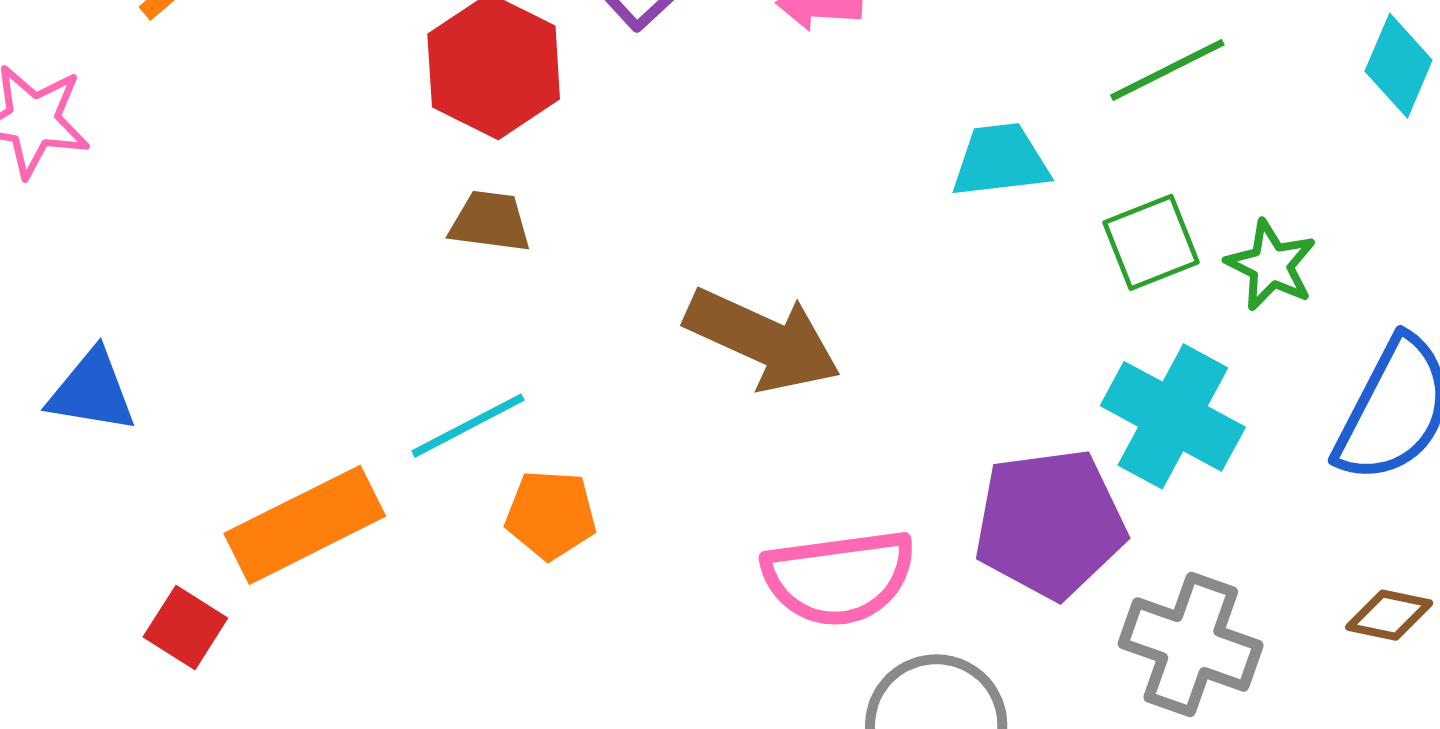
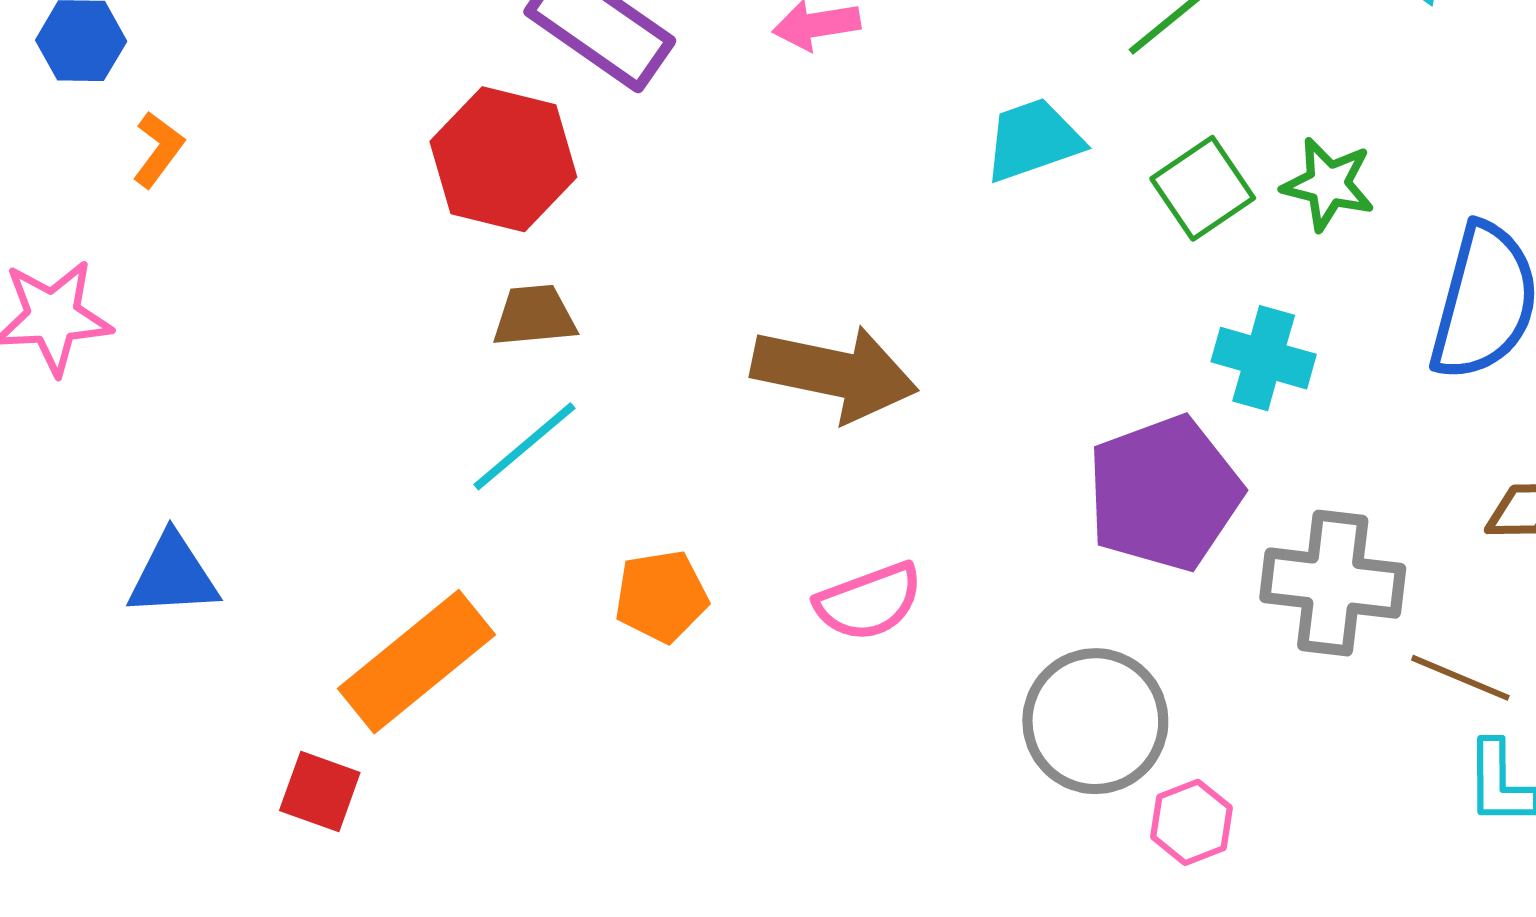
cyan cross: (1173, 416) -> (1264, 358), size x0.7
cyan line: (468, 426) -> (524, 446), moved
pink semicircle: (839, 577) -> (869, 602), moved, size x0.7

